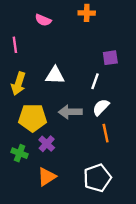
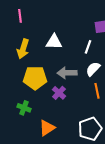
purple cross: (47, 144) -> (59, 93), moved

